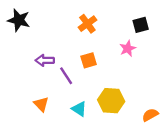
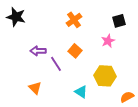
orange square: (89, 60) -> (75, 51), turned -32
yellow hexagon: (111, 101) -> (105, 76), moved
cyan triangle: (79, 109) -> (81, 92), moved

